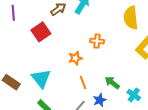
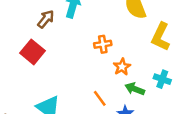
orange star: (75, 58) -> (122, 67), moved
cyan cross: (134, 95) -> (162, 79), moved

